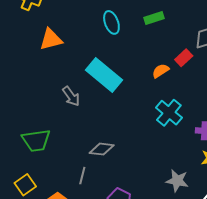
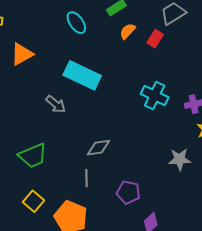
orange semicircle: (161, 71) -> (127, 31), moved

